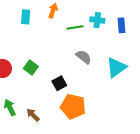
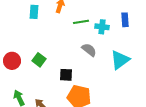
cyan cross: (97, 20) -> (102, 27), moved
black square: (59, 83) -> (66, 75), turned 32

